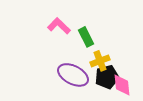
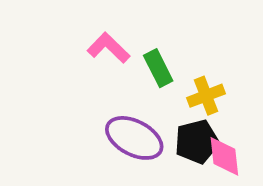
yellow cross: (100, 61) -> (206, 96), moved

